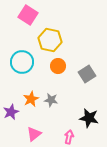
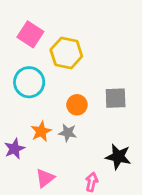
pink square: (28, 15) -> (30, 34), moved
orange circle: (58, 66) -> (77, 105), moved
gray square: (87, 74) -> (116, 98), turned 30

